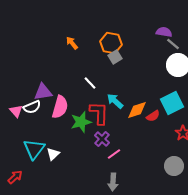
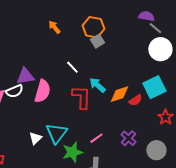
green star: (81, 122) -> (72, 152), moved
purple cross: (102, 139) -> (128, 138), moved
cyan triangle: (34, 149) -> (56, 133), moved

